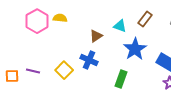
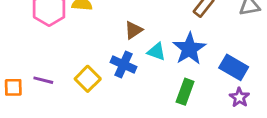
cyan triangle: (120, 26) -> (156, 52), moved
green rectangle: (121, 79) -> (185, 92), moved

